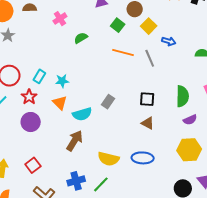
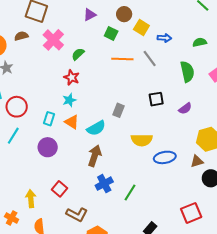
pink cross: (60, 19) -> (53, 40), size x1.5
cyan rectangle: (39, 76) -> (49, 119), moved
green semicircle: (182, 96) -> (187, 72), moved
red star: (29, 97) -> (72, 77), moved
purple semicircle: (190, 120) -> (185, 109), moved
brown triangle: (148, 123) -> (197, 161), moved, turned -32
yellow semicircle: (108, 159) -> (142, 140), moved
blue cross: (76, 181) -> (104, 184), moved

